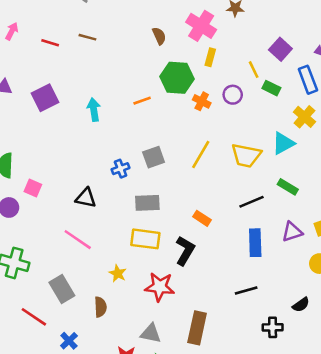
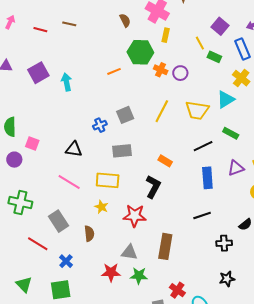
purple circle: (233, 95) -> (180, 73), moved
cyan arrow: (94, 110) -> (67, 82), moved
yellow rectangle: (145, 239) -> (108, 180), moved

